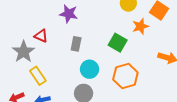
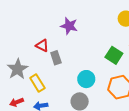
gray rectangle: (76, 44) -> (56, 58), moved, turned -32
gray star: (24, 52) -> (18, 69), moved

